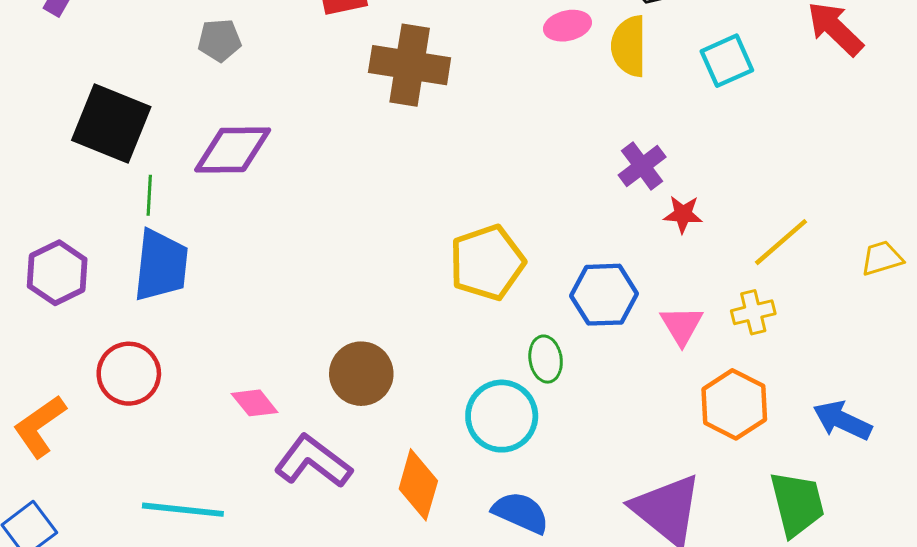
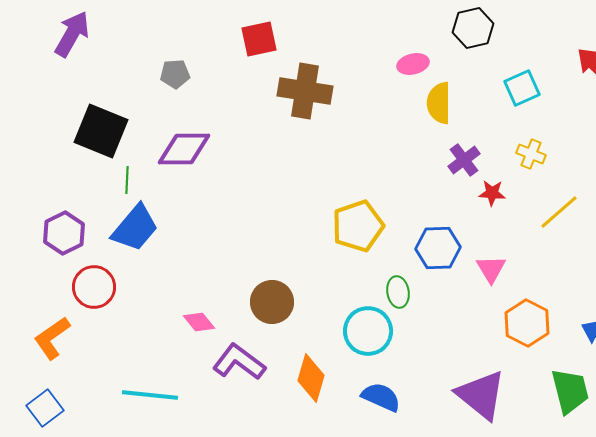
yellow semicircle: (629, 46) -> (439, 103), moved
blue trapezoid: (161, 265) -> (135, 228), turned 34
yellow cross: (753, 312) -> (531, 154), moved, turned 36
red circle: (129, 374) -> (94, 287), moved

